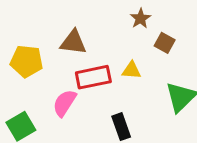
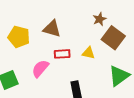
brown square: (165, 43) -> (113, 38), size x1.6
red rectangle: (93, 77) -> (62, 54), size x0.7

